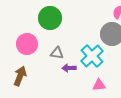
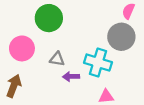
cyan cross: (92, 56) -> (98, 62), turned -30

